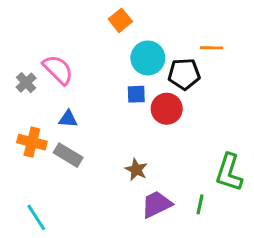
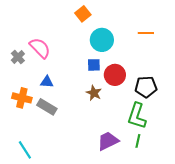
black pentagon: (184, 74) -> (146, 87), moved
brown star: (136, 170) -> (94, 93), moved
green L-shape: (229, 172) -> (137, 116), moved

